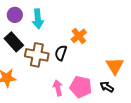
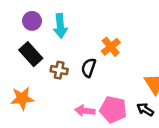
brown cross: (37, 55) -> (59, 70), size x0.6
pink arrow: (58, 88) -> (85, 111), turned -70

